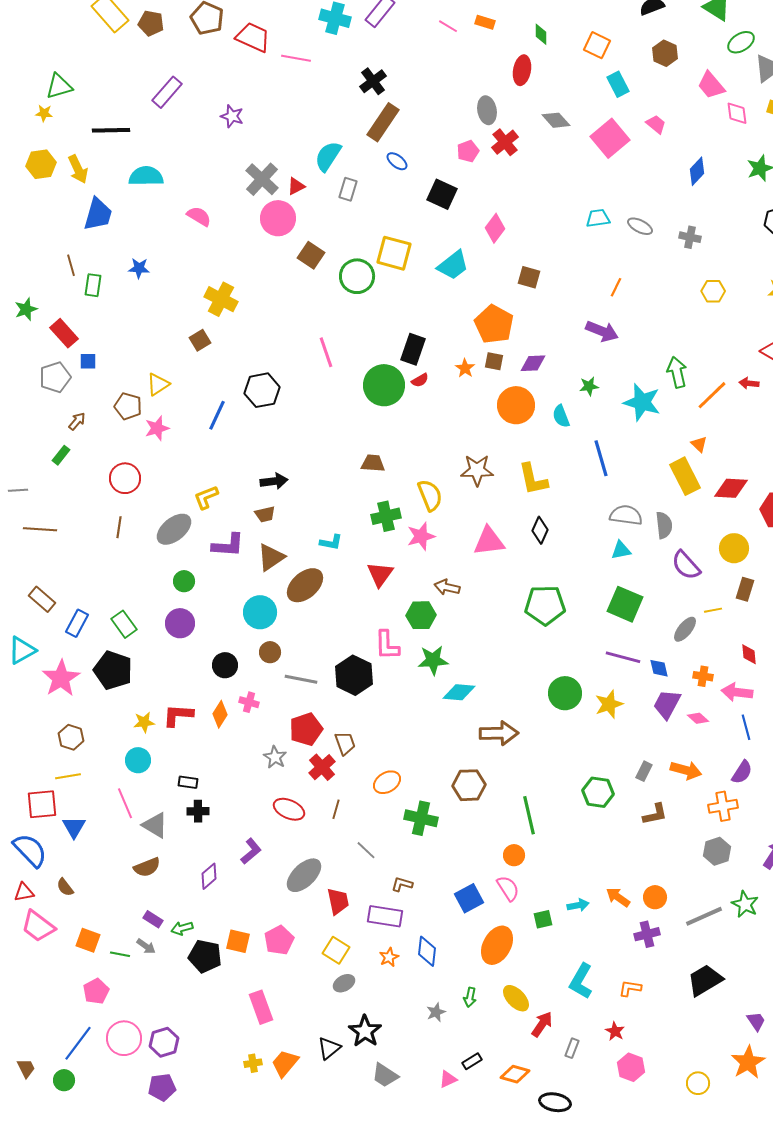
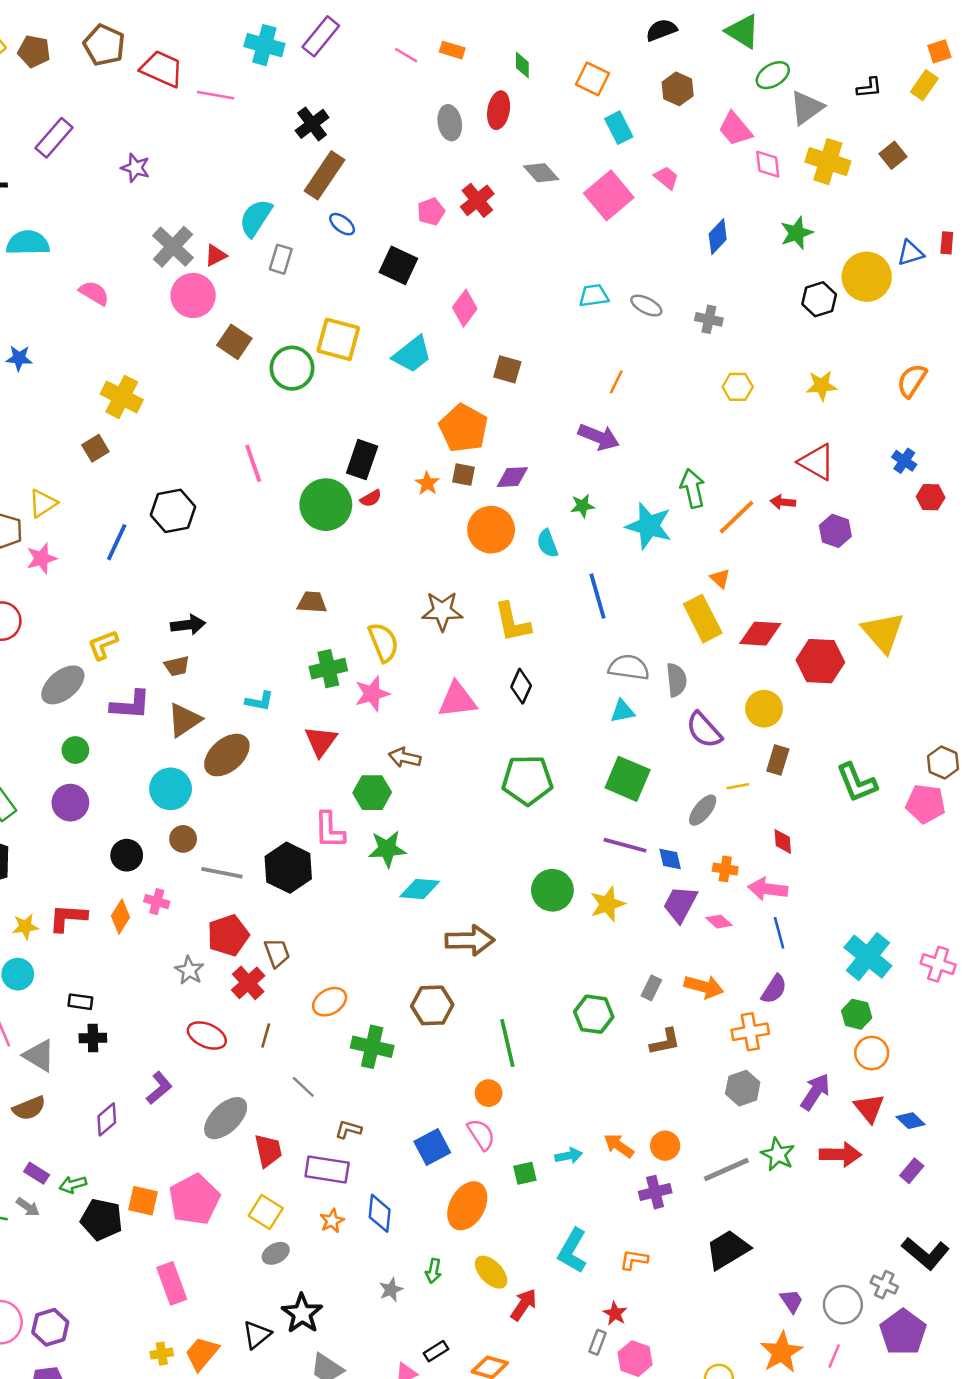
gray ellipse: (487, 110) -> (450, 123), moved
pink pentagon: (279, 940) -> (194, 1200), size x1.4
gray rectangle: (572, 1048) -> (597, 1342), moved

